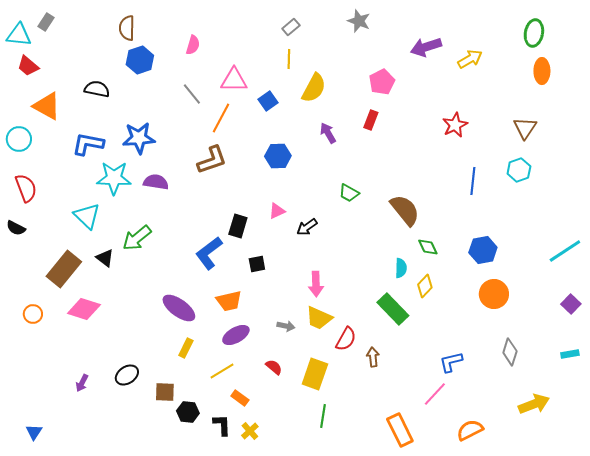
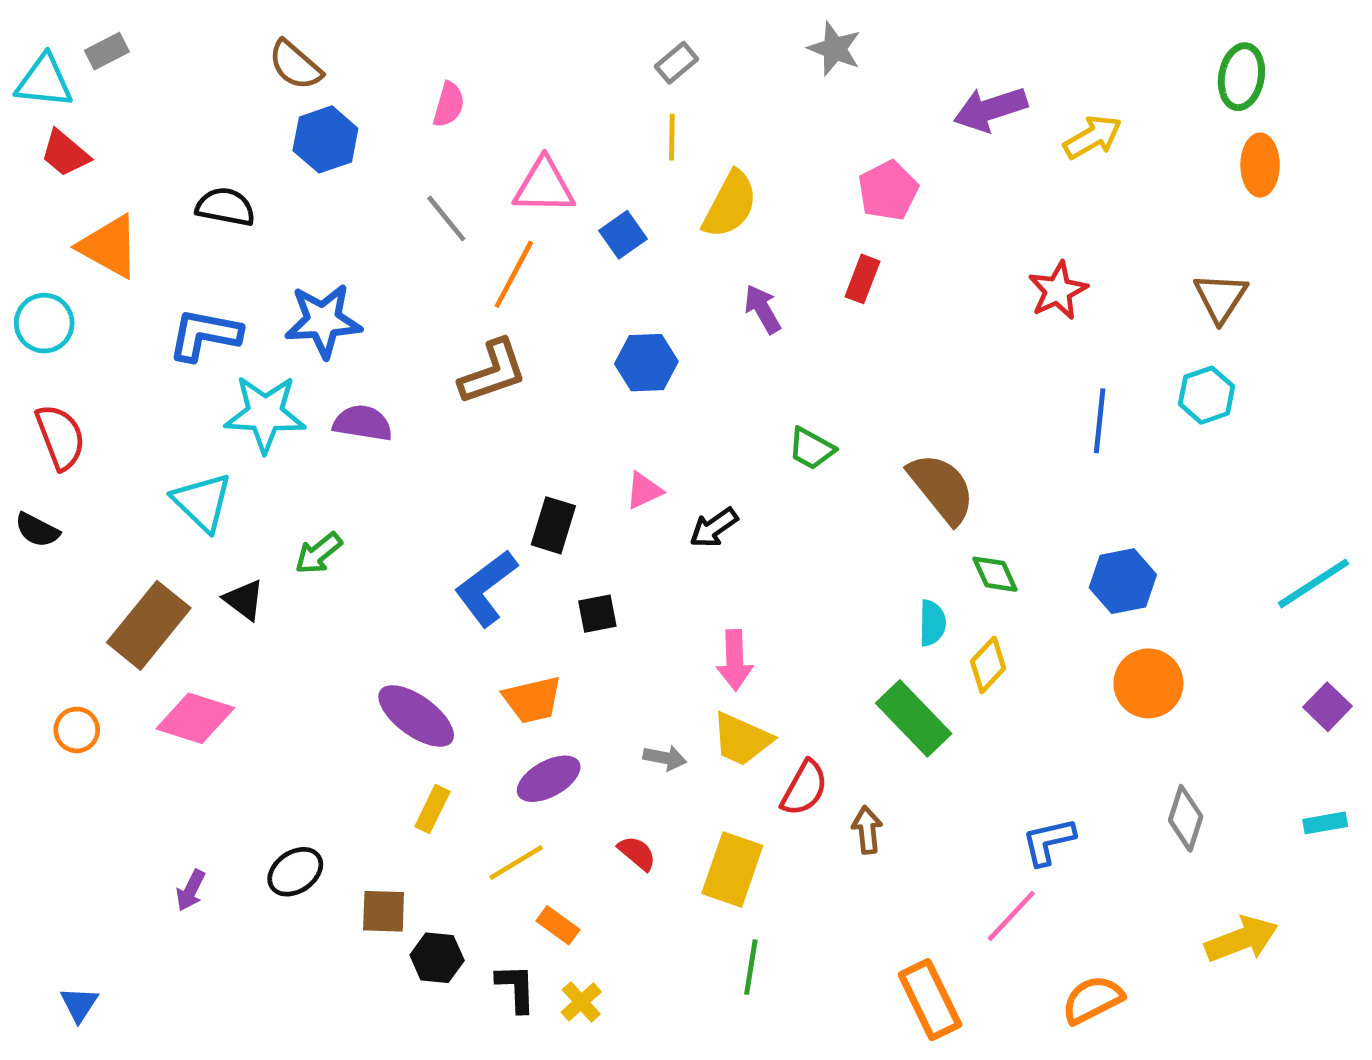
gray rectangle: (46, 22) -> (107, 51), turned 30
brown semicircle: (127, 28) -> (295, 65), turned -50
green arrow: (137, 238) -> (318, 553), size x0.7

